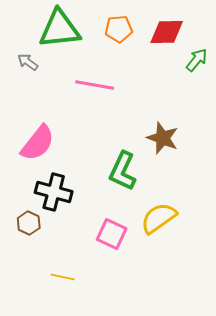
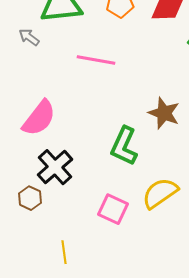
black cross: (54, 192) -> (55, 167), turned 33
yellow line: (63, 277) -> (64, 252), turned 70

